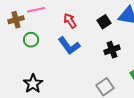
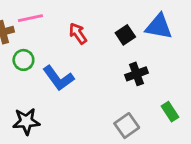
blue L-shape: (69, 46) -> (58, 78), moved
black star: (33, 84) -> (26, 121), turned 30

